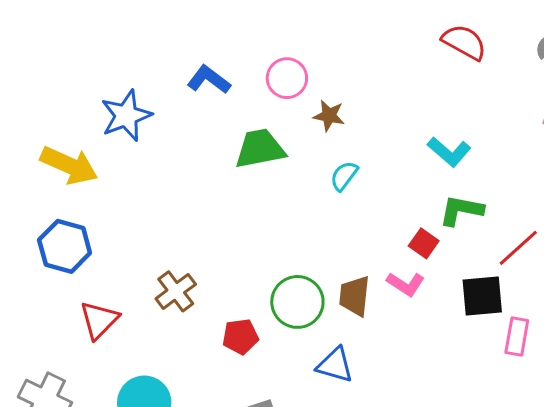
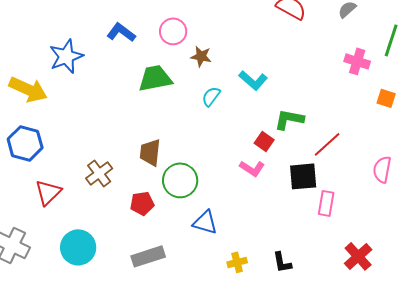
cyan L-shape: (449, 152) -> (253, 80), moved
brown trapezoid: (355, 296) -> (150, 152), moved

